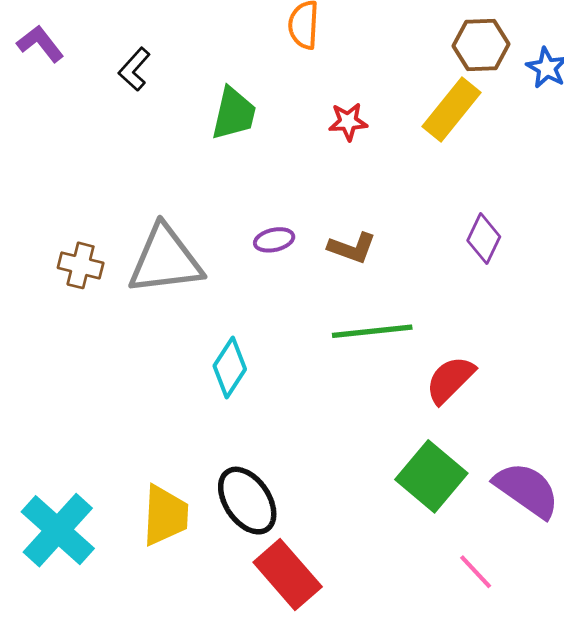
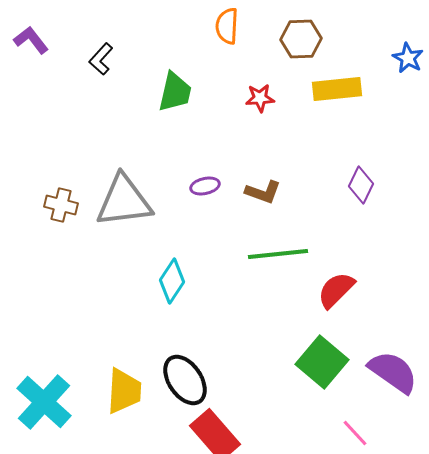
brown hexagon: (481, 45) -> (301, 39), moved
yellow rectangle: (451, 110) -> (337, 89), turned 45

